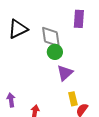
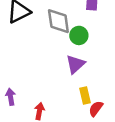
green circle: (55, 52) -> (79, 35), moved

